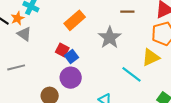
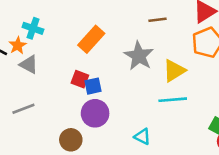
blue square: (72, 57) -> (93, 86), turned 32
yellow triangle: (151, 57) -> (174, 71), moved
cyan line: (132, 74) -> (173, 100), turned -35

